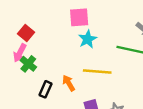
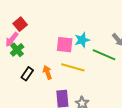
pink square: (79, 17) -> (65, 45), moved
cyan star: (88, 39) -> (82, 40), moved

